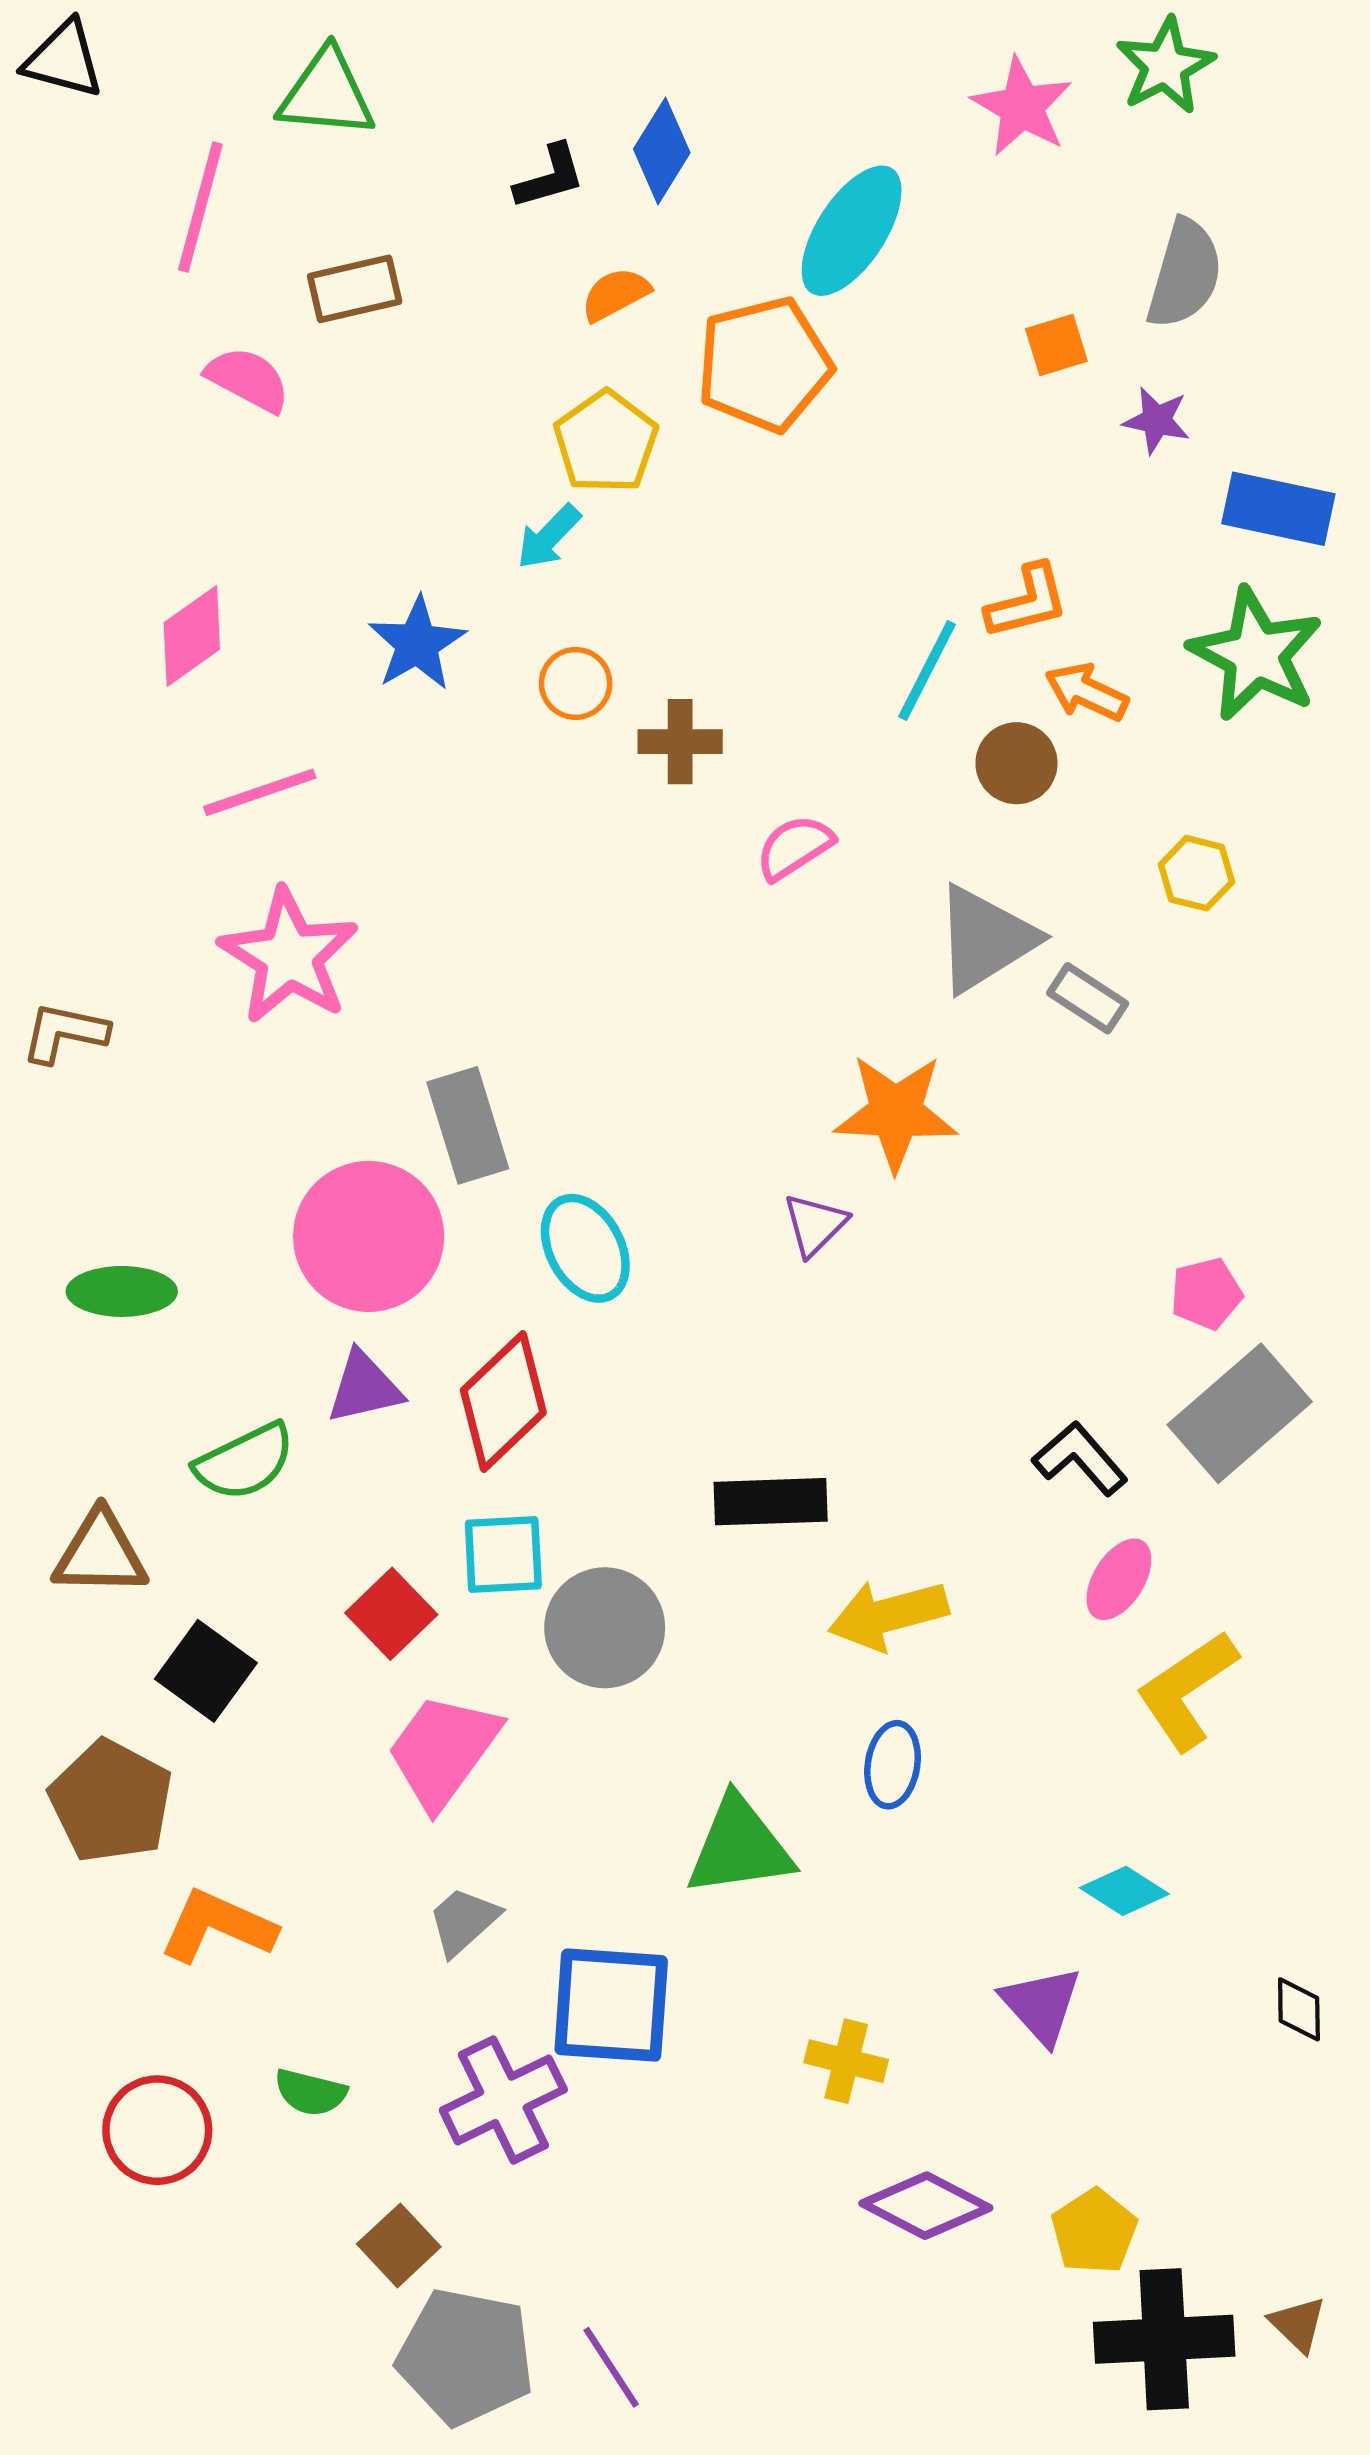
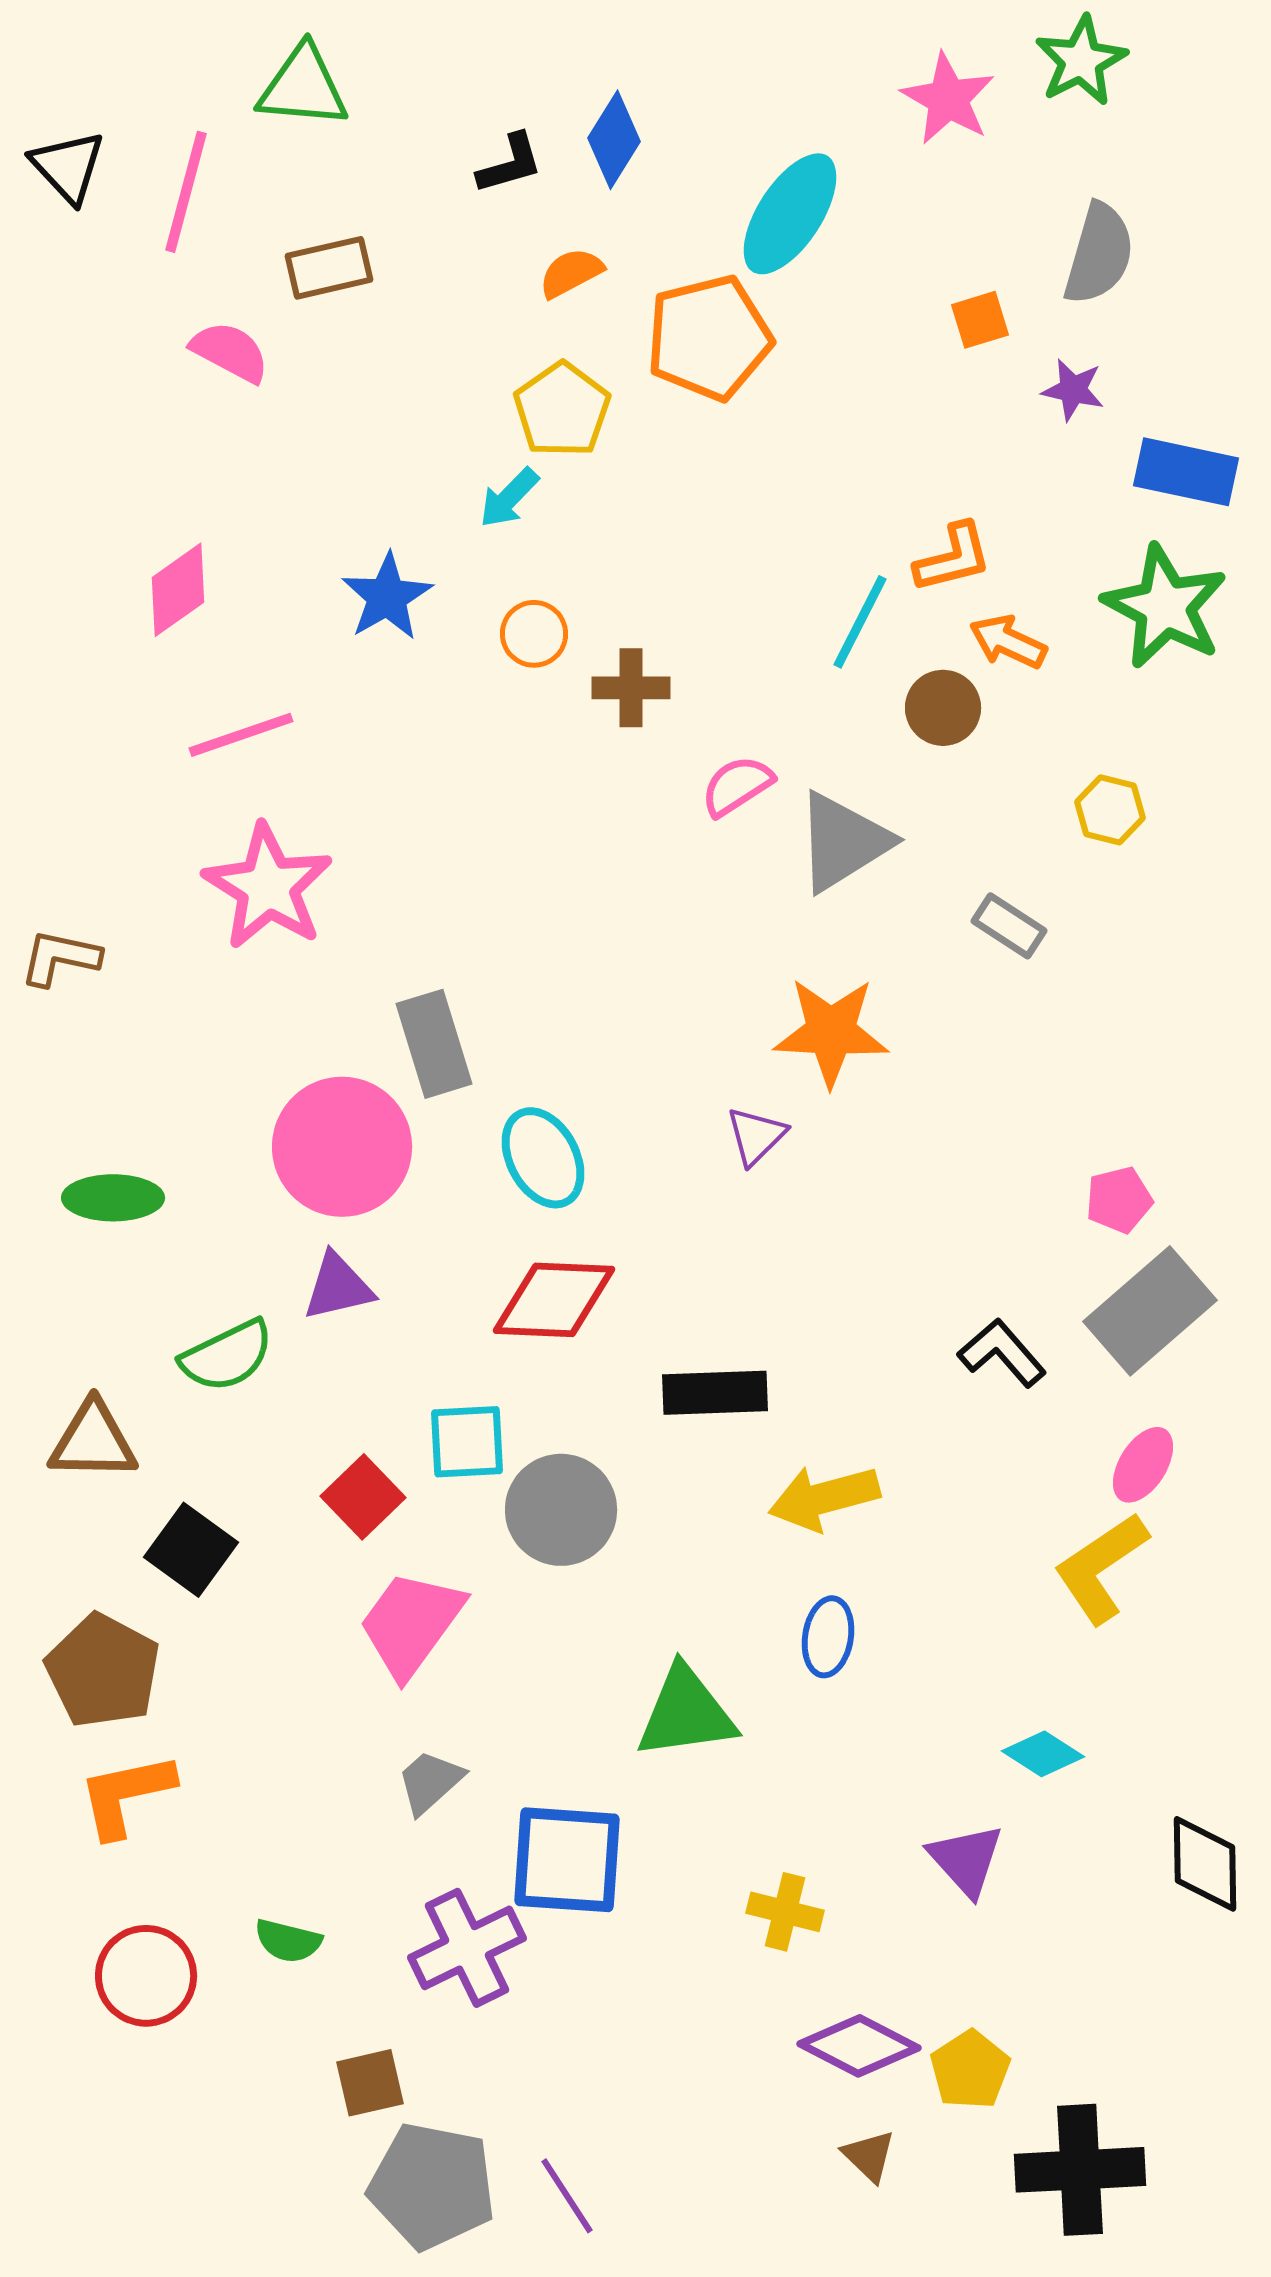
black triangle: (64, 59) -> (68, 167), moved, turned 32
gray triangle: (985, 939) -> (843, 842), moved
red diamond: (503, 1401) -> (554, 1300), moved, turned 46
pink ellipse: (1119, 1579) -> (1143, 1465), moved
orange L-shape: (218, 1926) -> (126, 1795), moved, turned -36
black diamond: (1299, 2009) -> (1205, 1864), size x1.6
yellow pentagon: (1094, 2231) -> (970, 2070), moved
brown square: (399, 2245) -> (370, 2083), turned 30
brown triangle: (1298, 2324) -> (869, 2156), moved

